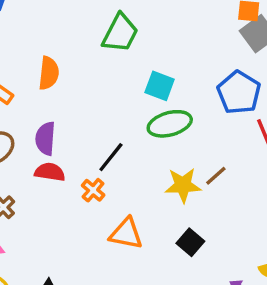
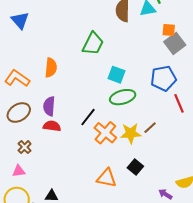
blue pentagon: (239, 92) -> (163, 78), turned 30
orange cross: (93, 190) -> (105, 133), moved, size x1.6
orange triangle: (126, 234) -> (107, 178), moved

